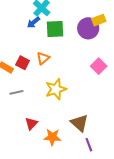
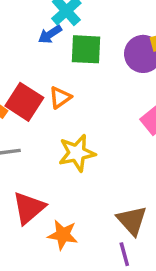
red square: (23, 63) -> (24, 102), size x1.5
red triangle: (31, 123) -> (29, 208), size x1.5
brown triangle: (79, 123) -> (132, 220), moved

